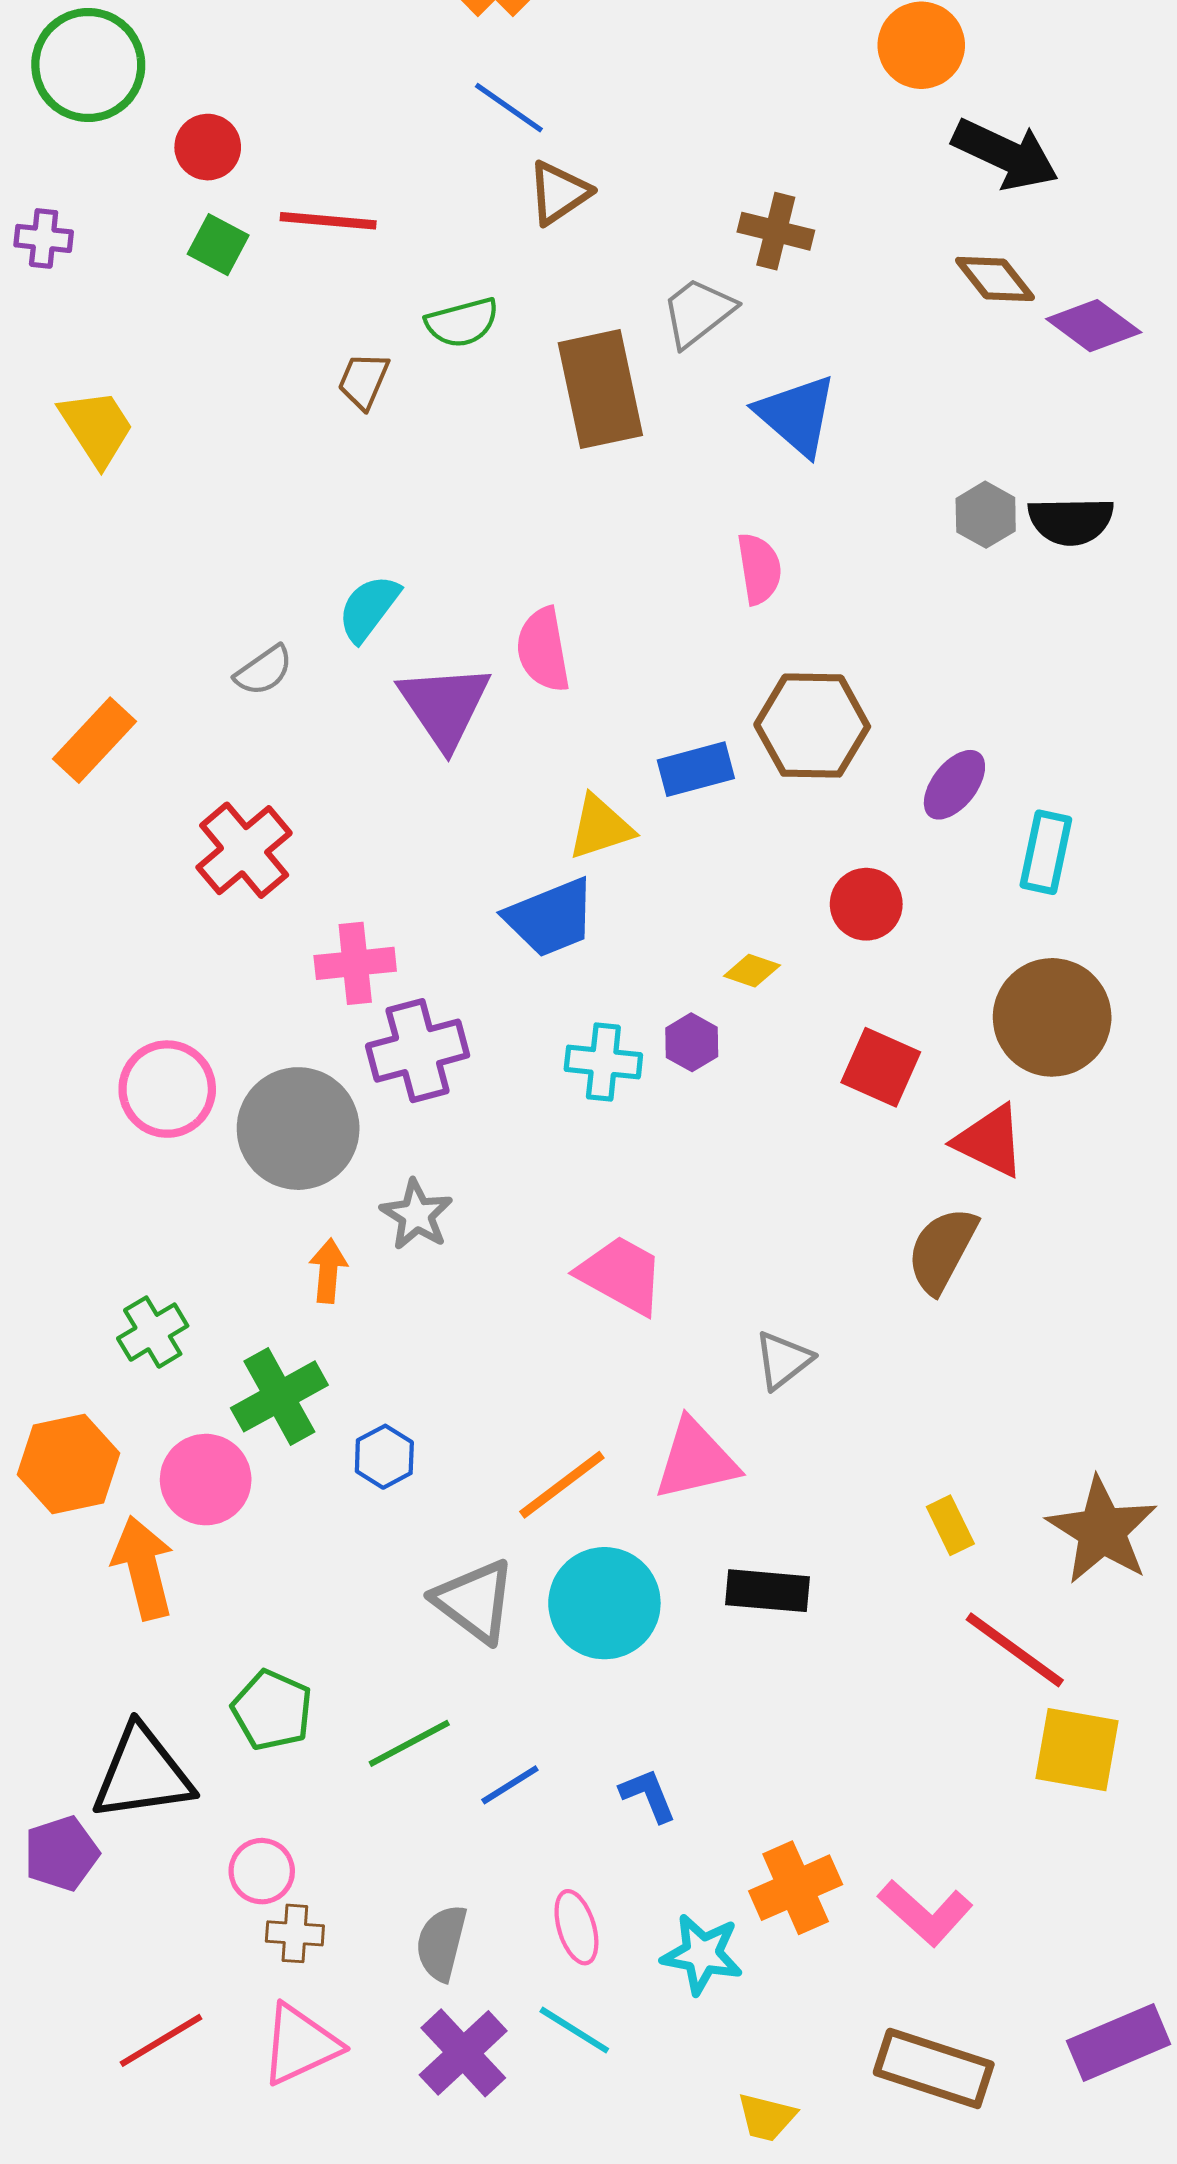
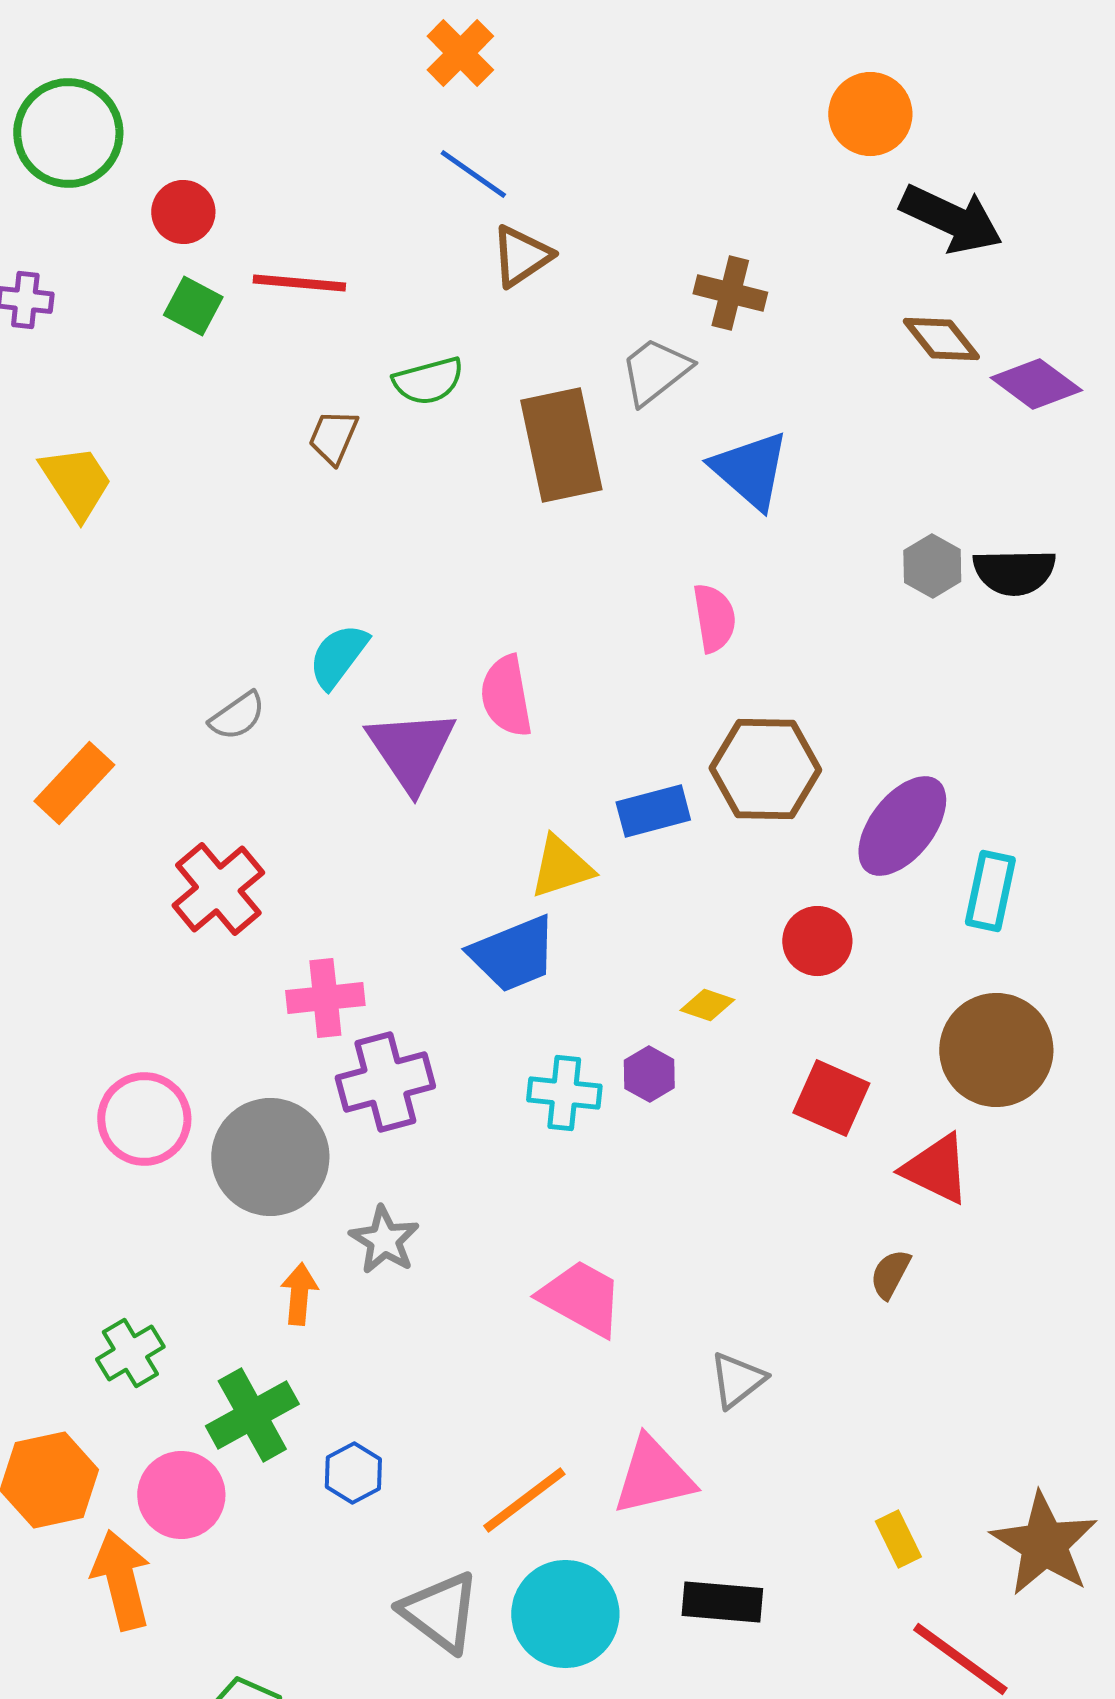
purple ellipse: (954, 785) -> (902, 826), size x1.5
brown semicircle: (942, 1250) -> (890, 1274), size x0.6

